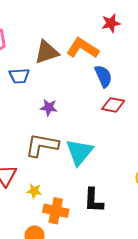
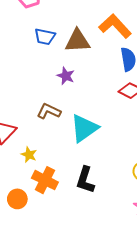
brown triangle: (47, 52) -> (77, 41), moved
brown L-shape: (42, 145) -> (49, 111), size x0.7

